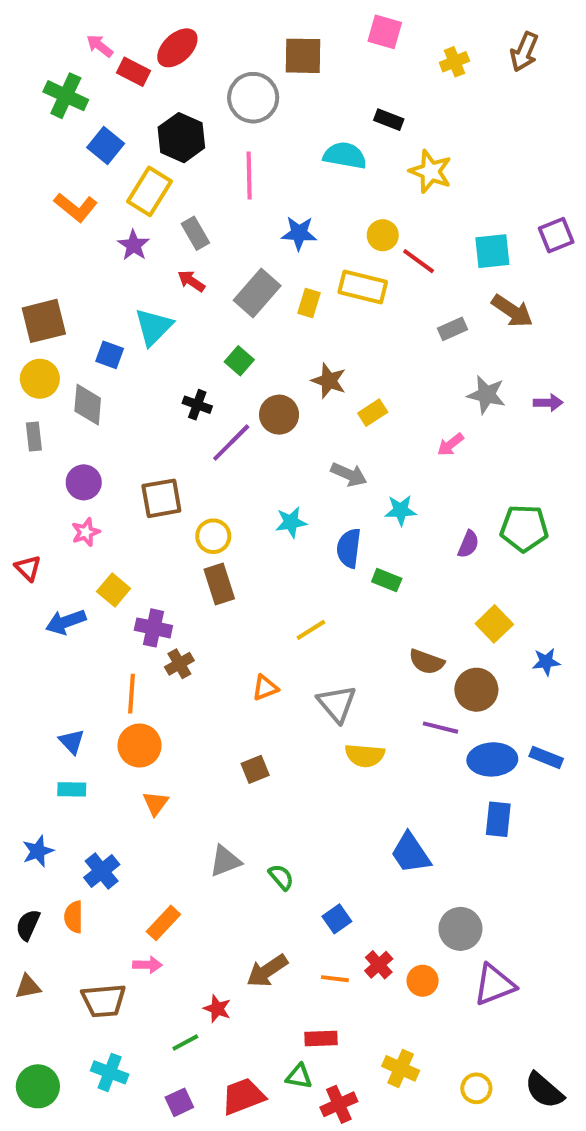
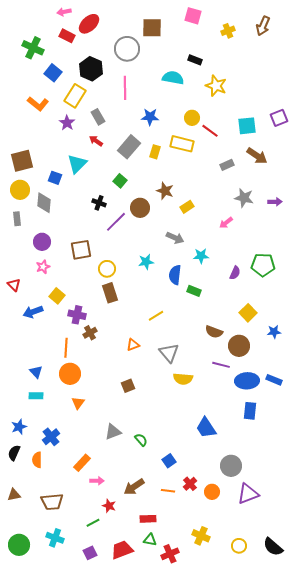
pink arrow: (100, 46) -> (64, 12), moved, turned -48
black semicircle: (28, 925) -> (14, 453), moved
pink arrow: (147, 965) -> (97, 481), moved
red rectangle: (321, 1039) -> (148, 519), moved

